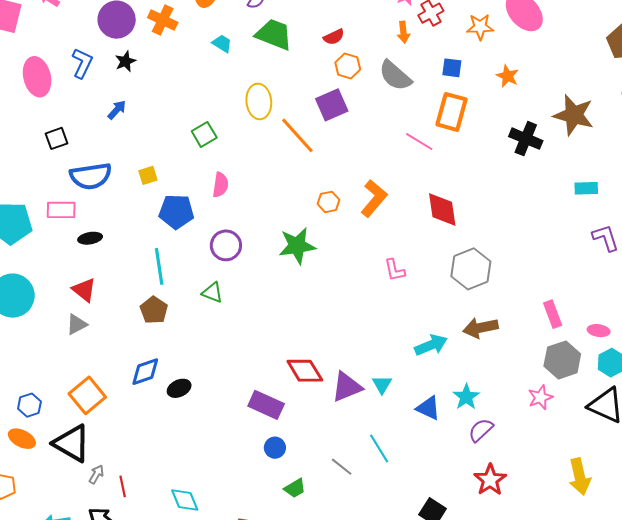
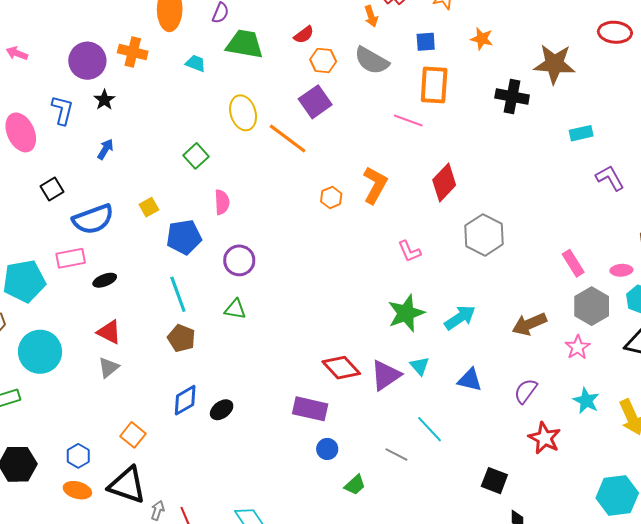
red diamond: (442, 210) -> (444, 182), turned 63
green star: (297, 246) -> (406, 313), moved
brown arrow: (480, 328) -> (529, 324), moved
orange square: (87, 395) -> (133, 435), size x0.7
cyan star: (466, 397) -> (586, 401), moved

